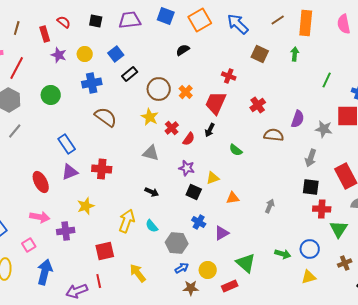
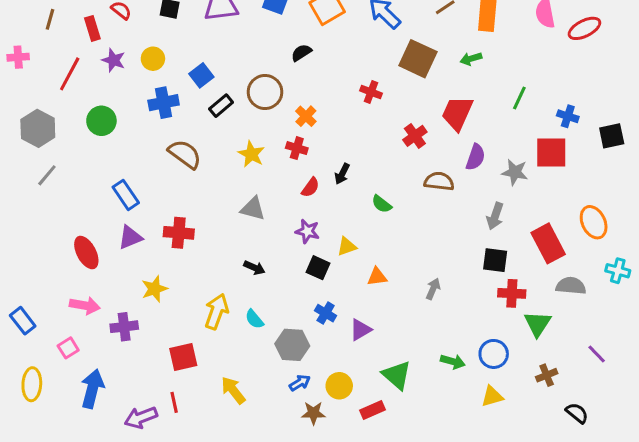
blue square: (116, 54) -> (201, 75), moved
brown square: (260, 54) -> (418, 59), size x1.4
green arrow: (295, 54) -> (471, 59), turned -112
red line: (17, 68) -> (70, 74), moved
black rectangle: (130, 74) -> (221, 106), moved
brown circle: (159, 89) -> (265, 92), moved
red trapezoid: (216, 103) -> (457, 113), moved
red cross: (172, 128) -> (297, 148), moved, turned -32

